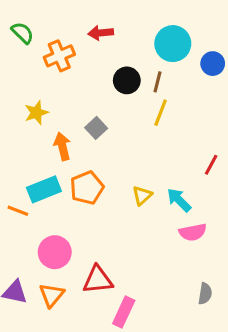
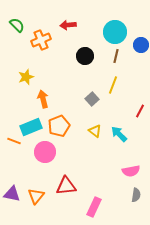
brown line: (157, 82) -> (116, 56), moved
yellow line: (161, 113) -> (113, 85), moved
gray square: (96, 128) -> (92, 99), moved
yellow triangle: (142, 195) -> (95, 131), turned -40
pink semicircle: (193, 232) -> (131, 171), moved
pink circle: (55, 252) -> (45, 152), moved
pink rectangle: (124, 312) -> (94, 207), moved

